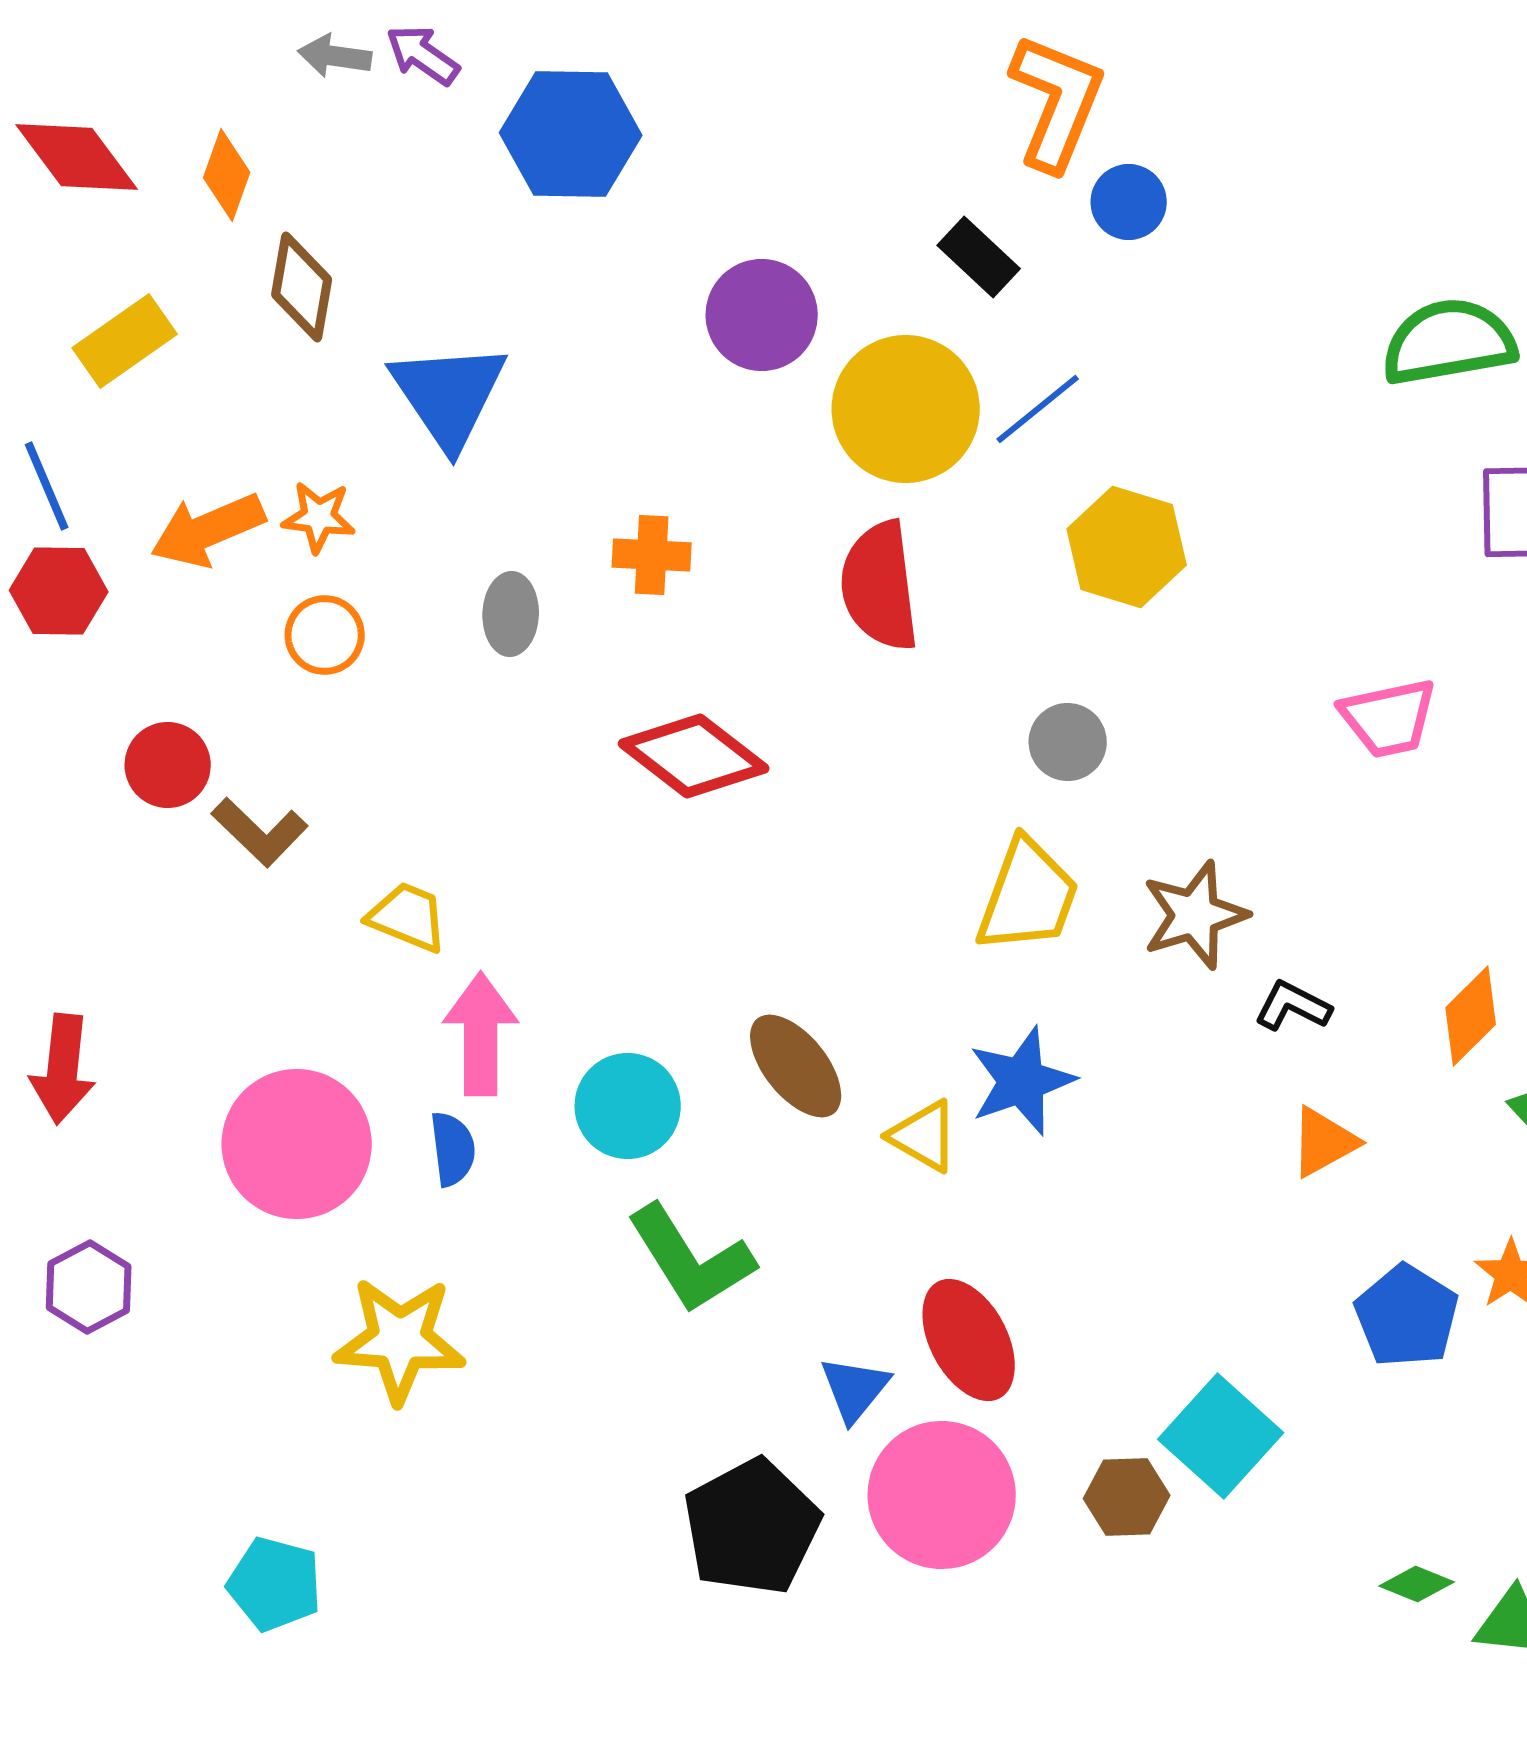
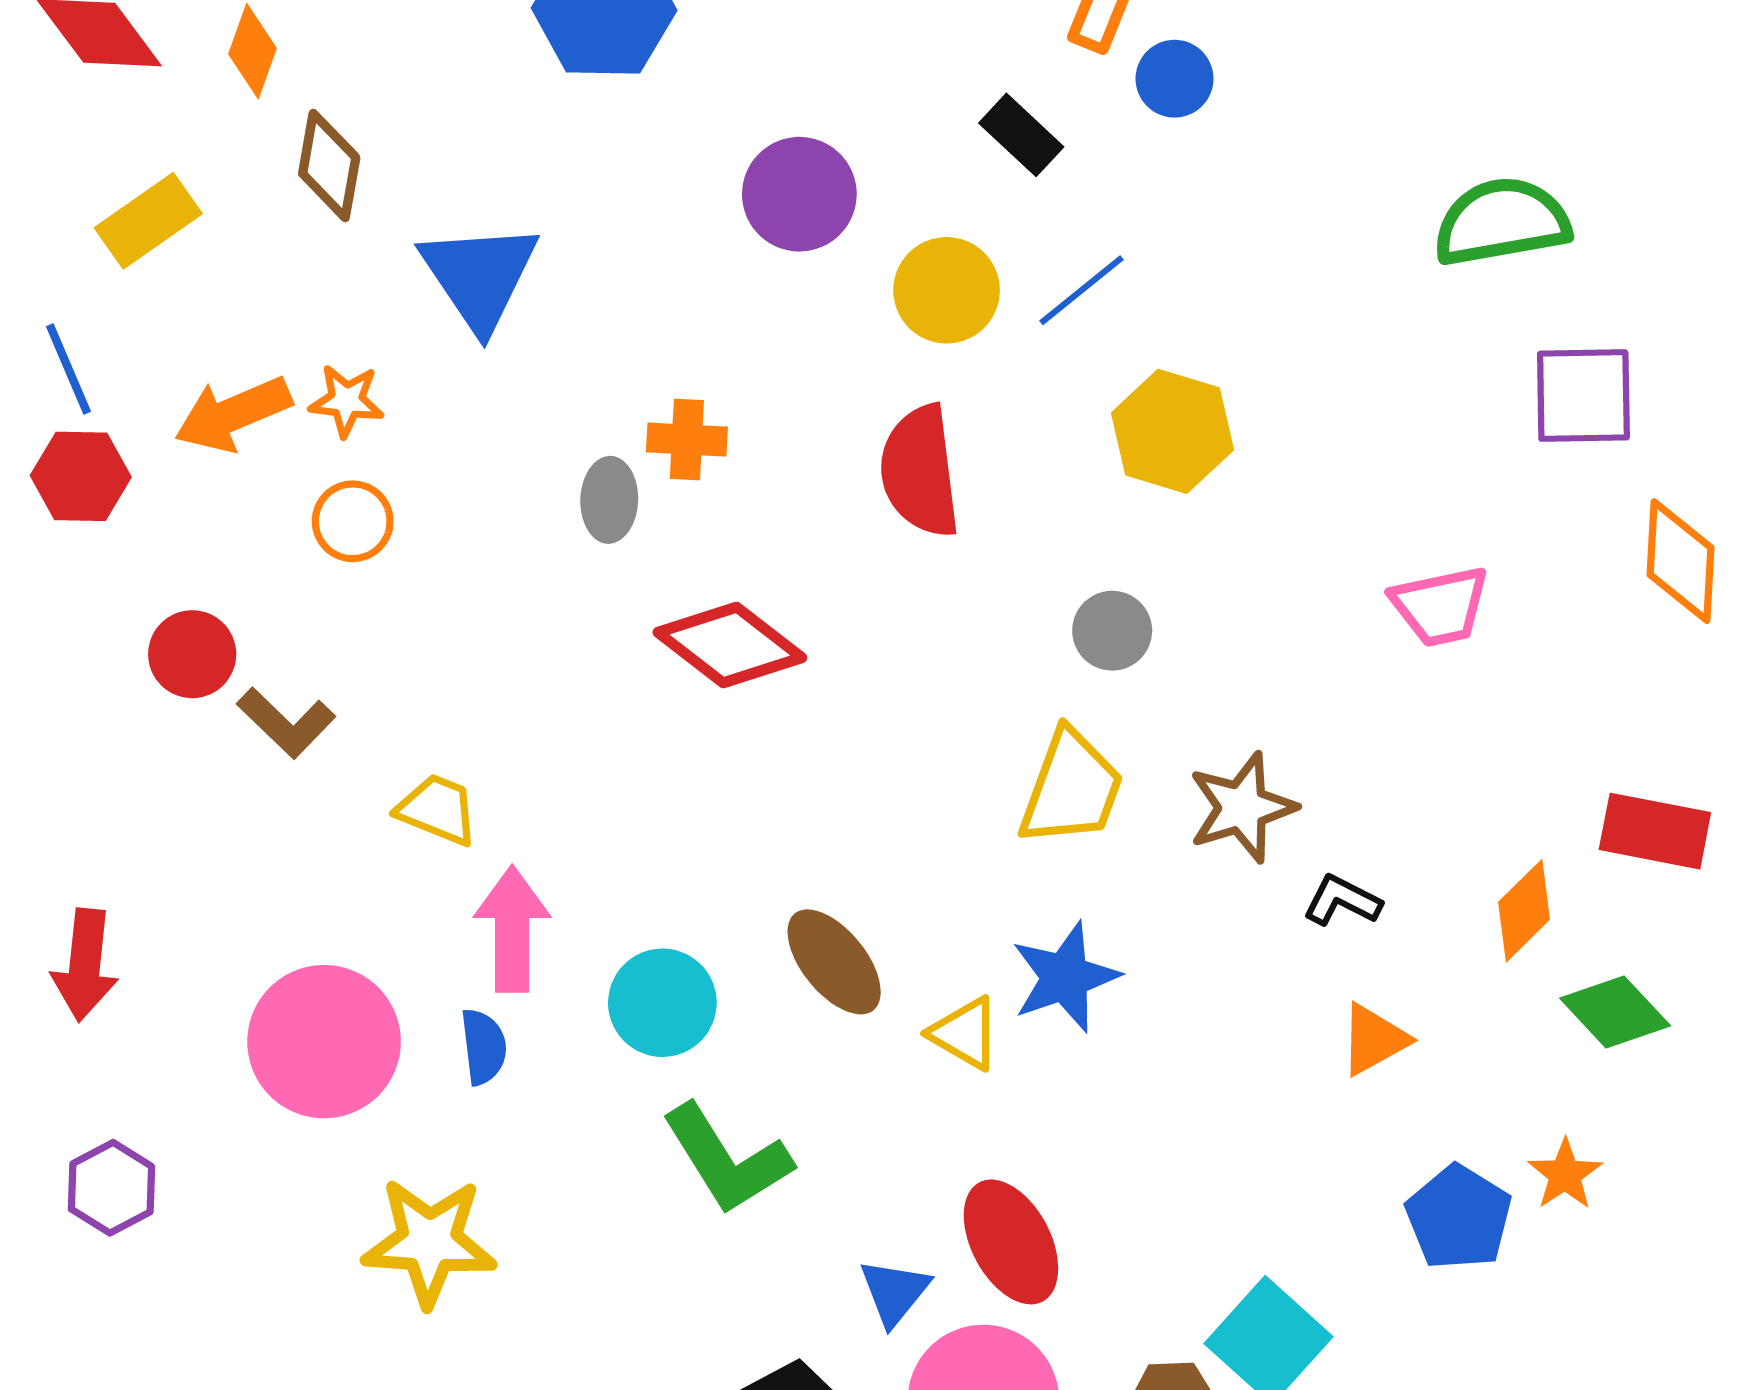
yellow circle: (906, 409) -> (947, 290), size x0.7
gray ellipse: (511, 614) -> (609, 500), moved

